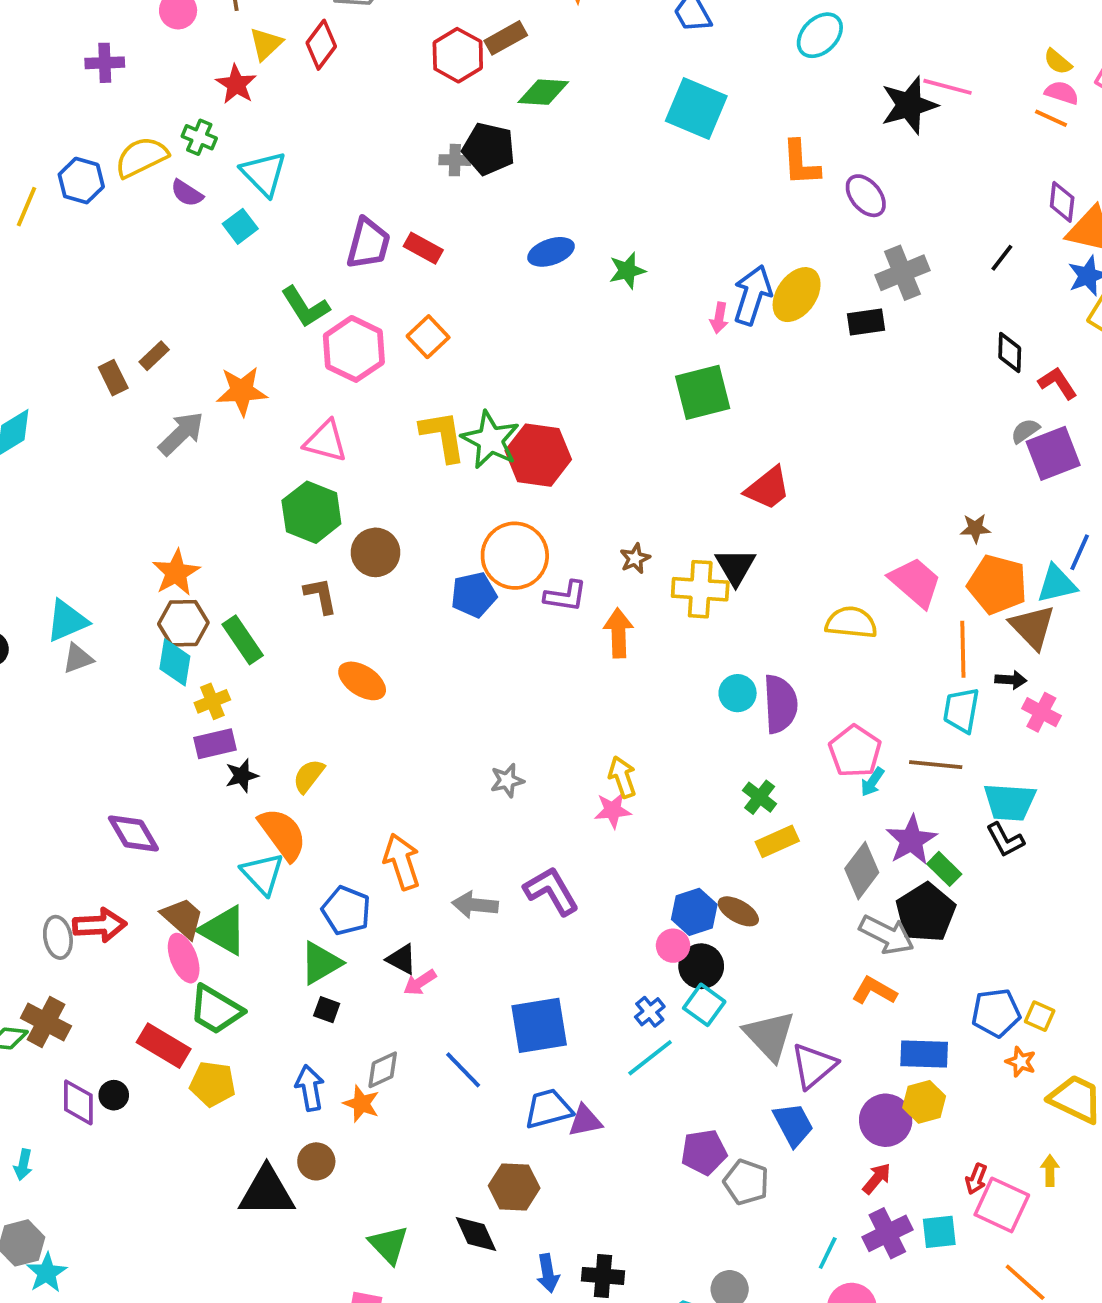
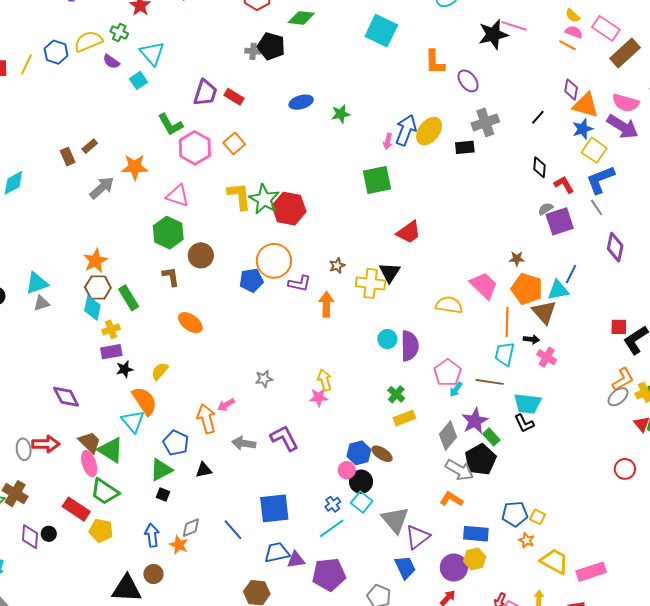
black triangle: (402, 959) -> (204, 470), turned -42
pink arrow: (420, 982) -> (226, 405), moved
purple pentagon: (704, 1152) -> (329, 575), moved, size x1.4

